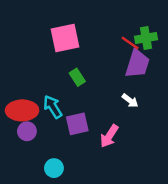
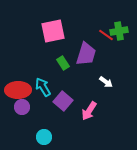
purple trapezoid: (137, 64) -> (86, 54), moved
purple square: (77, 124) -> (63, 101), turned -36

